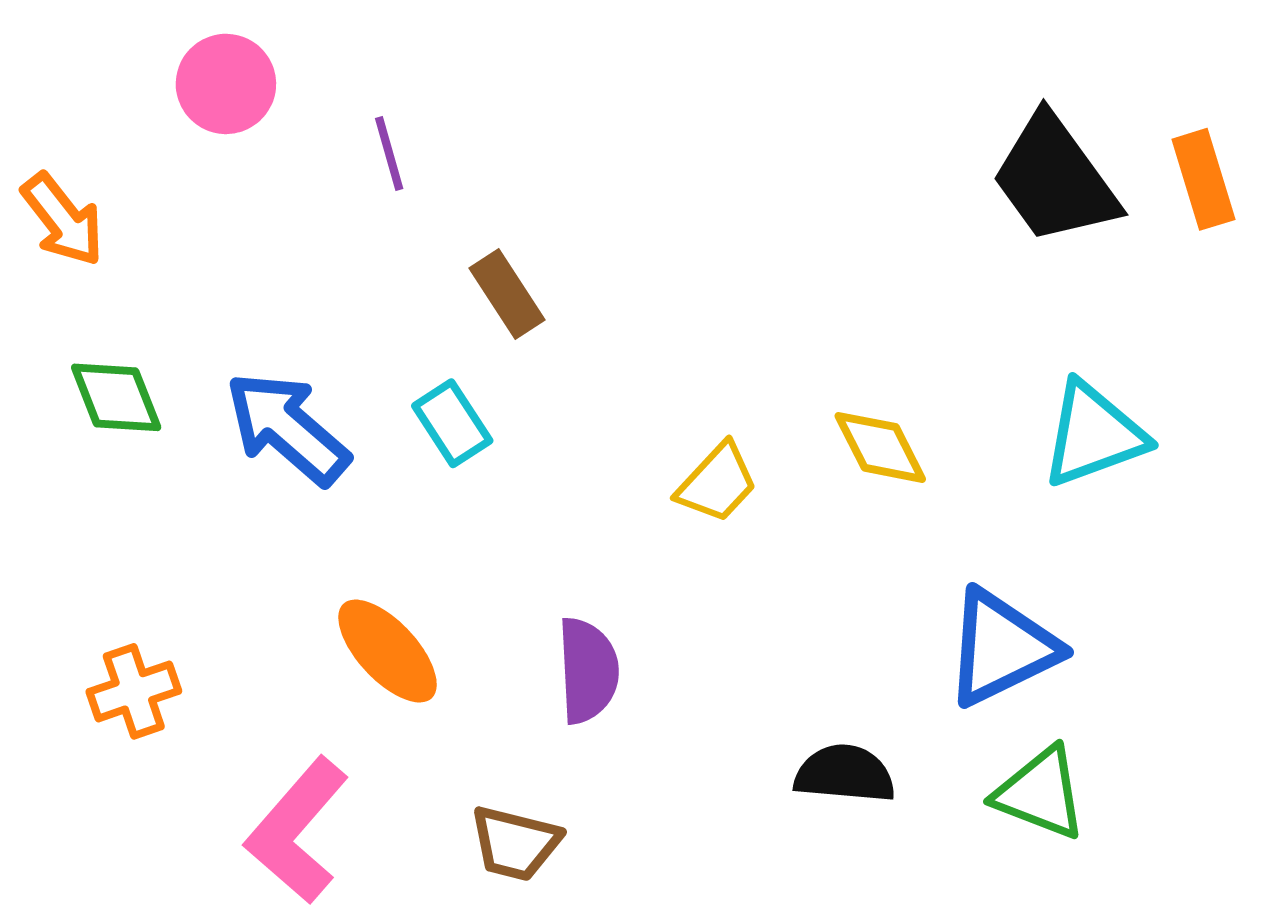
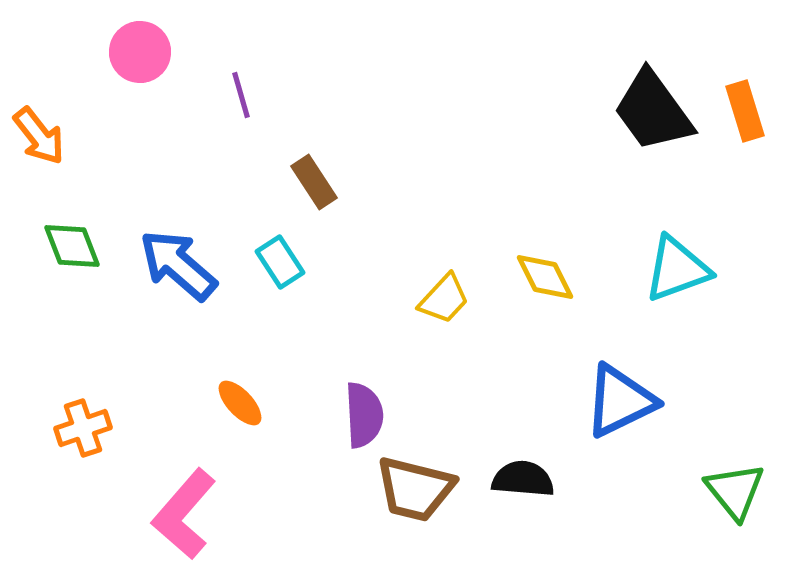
orange ellipse: (388, 651) -> (240, 403), size x0.7
green triangle: (1040, 793) -> (735, 491), moved, turned 30
brown trapezoid: (515, 843) -> (415, 489), moved, size x1.4

